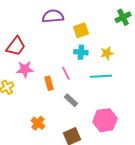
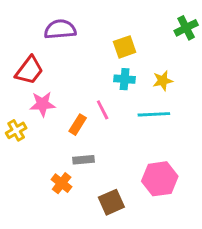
purple semicircle: (53, 16) -> (60, 29), moved
orange rectangle: (49, 83) -> (78, 125), turned 48
gray rectangle: (71, 100) -> (84, 160), moved, turned -48

